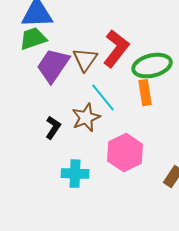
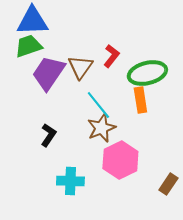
red L-shape: (116, 49) -> (111, 56), size x0.6
brown star: (86, 118) -> (101, 128), moved

